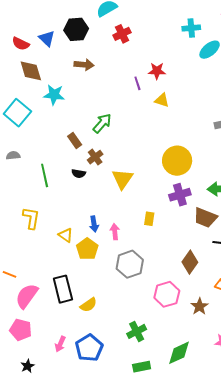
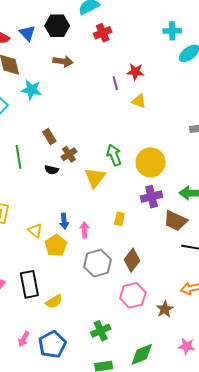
green arrow: (102, 123) -> (114, 155), moved, turned -65
green line: (45, 175) -> (18, 157), moved
brown diamond: (190, 262) -> (132, 260), moved

